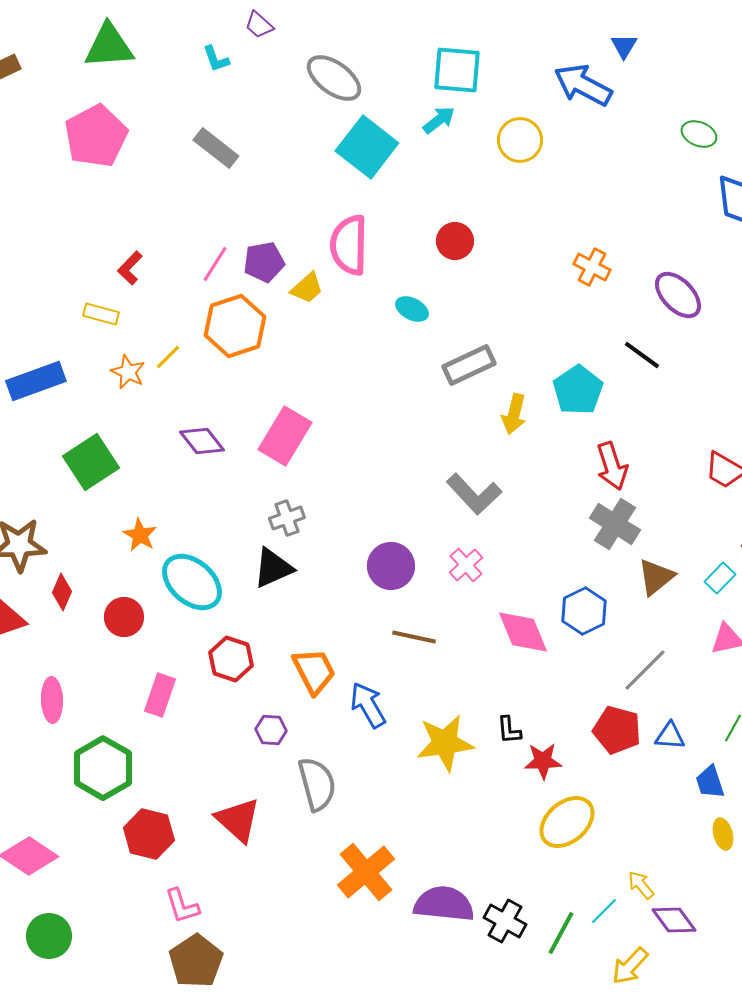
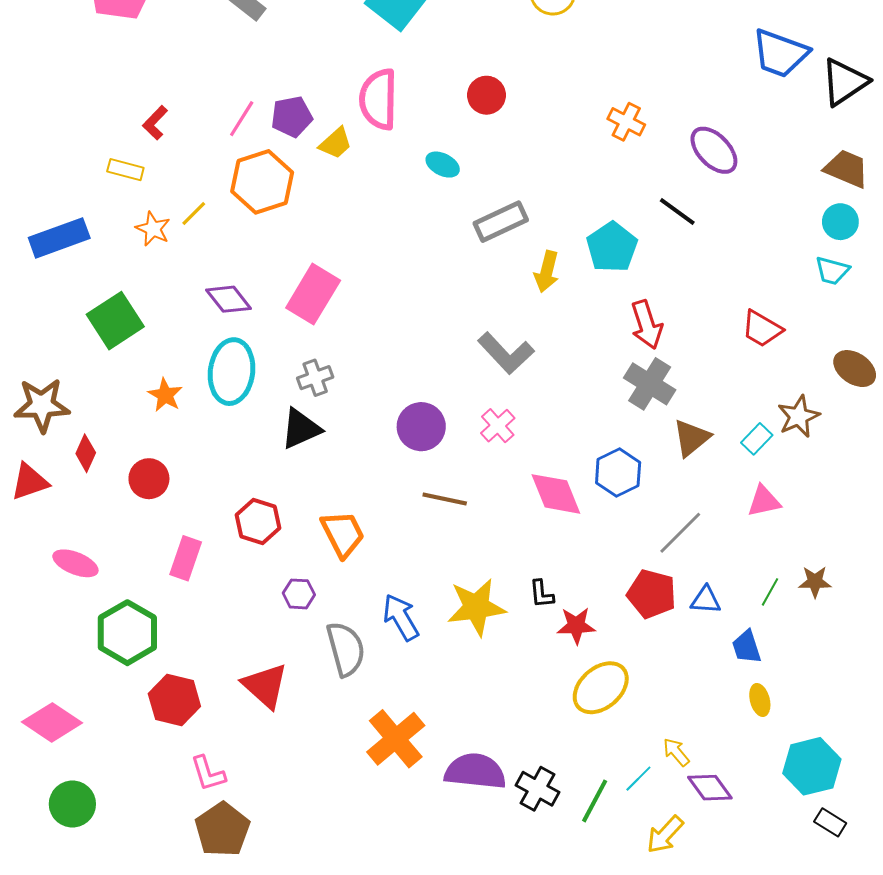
cyan ellipse: (192, 582) -> (232, 372), moved, turned 56
pink ellipse: (52, 700) -> (75, 563), turned -66
blue arrow: (368, 705) -> (401, 617), moved

